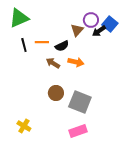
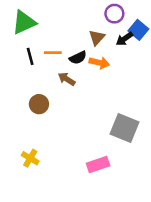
purple circle: (91, 20) -> (114, 14), moved
orange arrow: (76, 62) -> (99, 63), moved
brown circle: (56, 93) -> (39, 104), moved
gray square: (80, 102) -> (124, 128), moved

